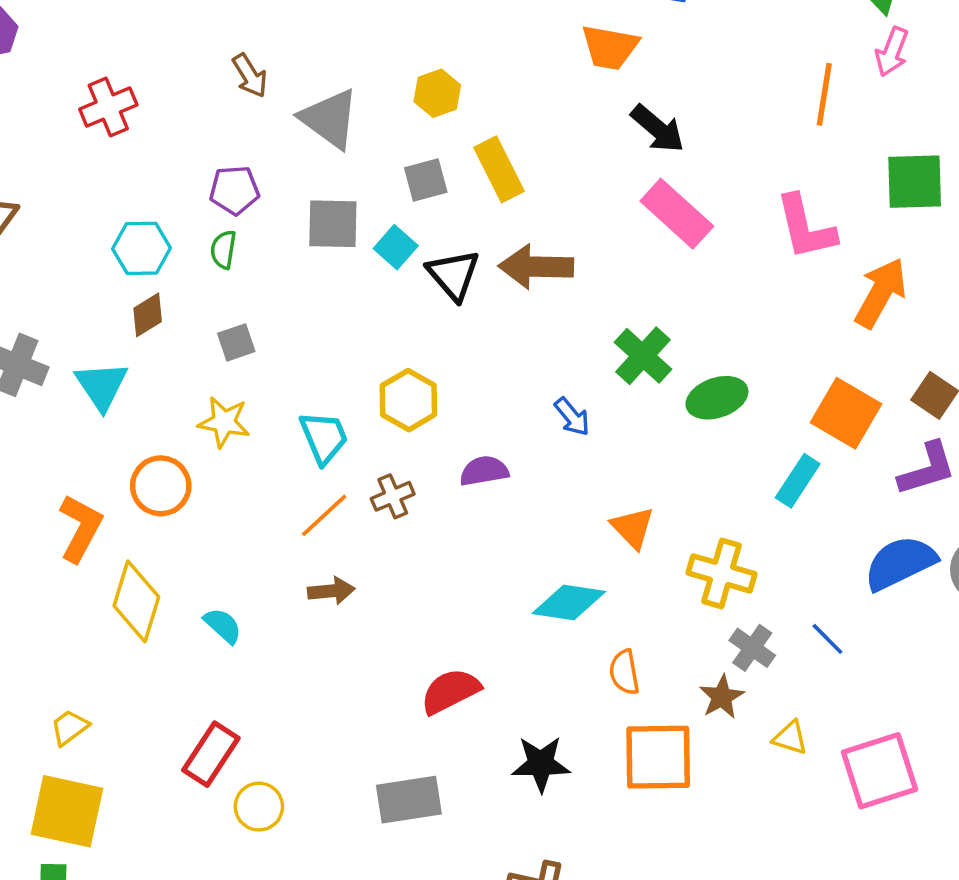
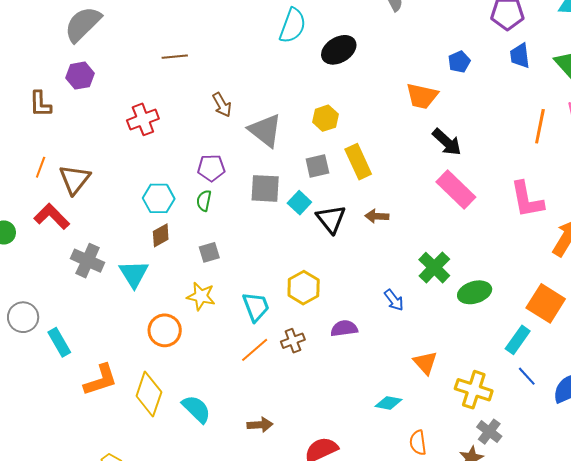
brown arrow: (536, 267) -> (377, 216), size x0.6
orange L-shape: (80, 528) -> (101, 380), moved, turned 42
brown arrow: (331, 591) -> (260, 425), moved
cyan diamond: (569, 602) -> (388, 403), size x0.7
cyan semicircle: (223, 626) -> (196, 409), size x1.4
blue line: (827, 639) -> (527, 376), moved

